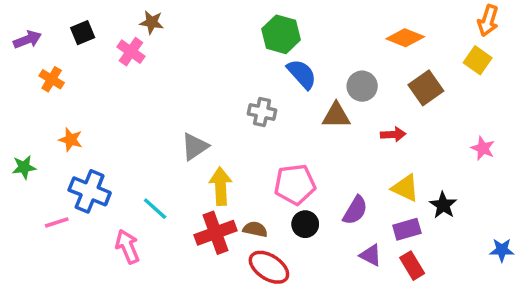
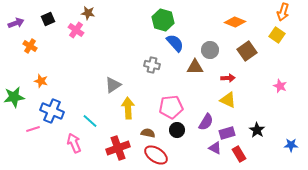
green star: (24, 167) -> (14, 97), size x1.5
yellow triangle: (405, 188) -> (228, 100), moved
black star: (443, 205) -> (257, 130), moved
purple rectangle: (407, 229) -> (227, 133), moved
red cross: (215, 233) -> (118, 148), moved

